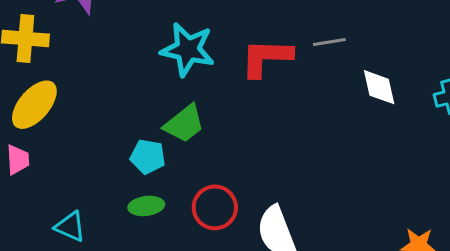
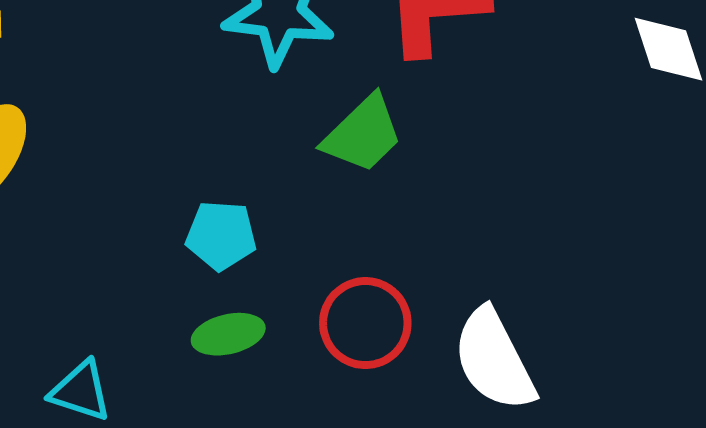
green trapezoid: (184, 124) -> (363, 134), moved

